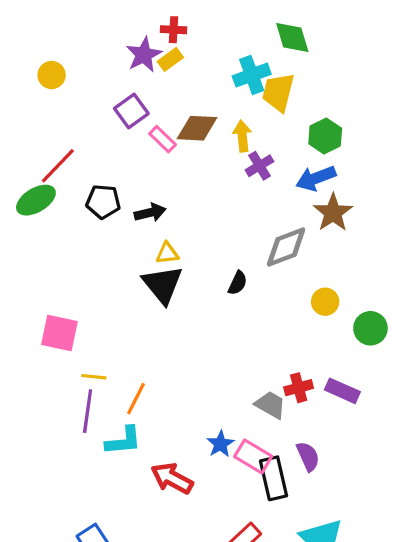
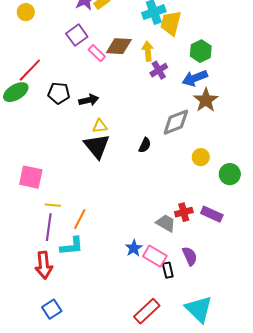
red arrow: (172, 478) -> (44, 265), moved, turned -124
black rectangle: (274, 478) -> (168, 270), size x0.6

